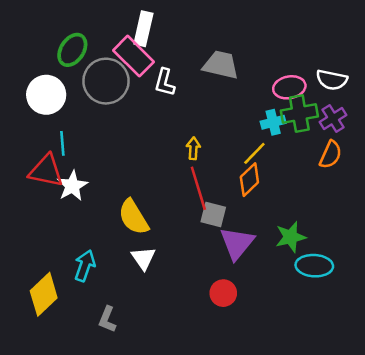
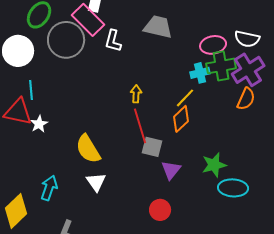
purple cross: (333, 118) -> (248, 70), size x1.5
white star: (72, 186) -> (39, 124), size x0.7
purple triangle: (237, 243) -> (171, 170), size x0.7

